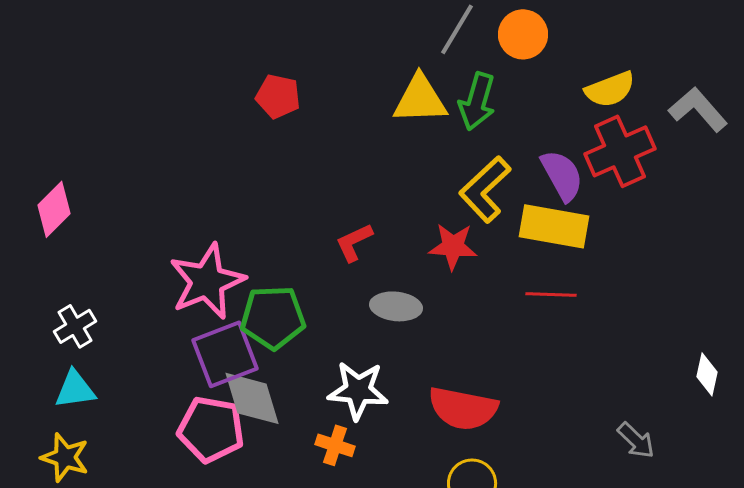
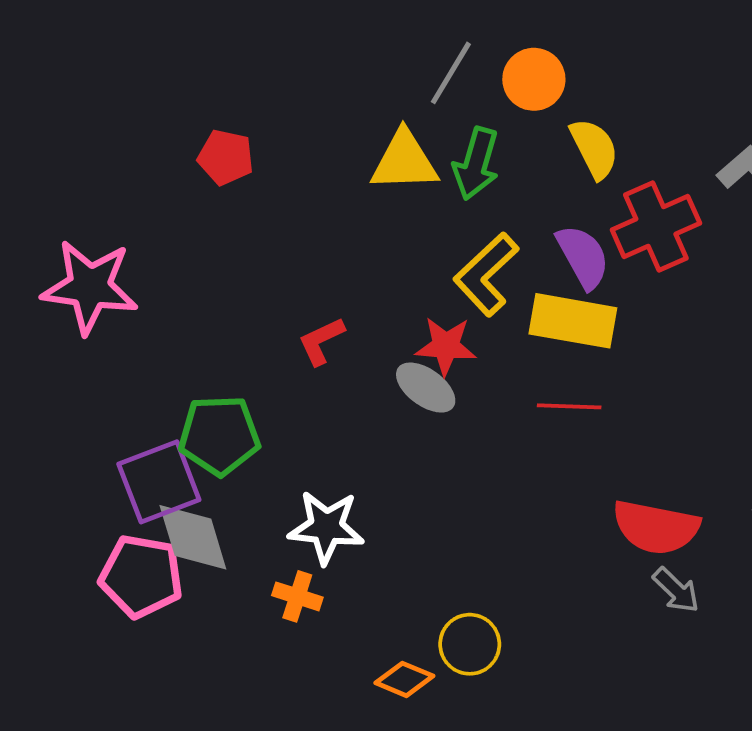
yellow semicircle: (610, 89) -> (594, 148), moved, turned -96
pink star: (207, 281) -> (90, 287), moved, turned 30
gray ellipse: (396, 306) -> (426, 388), moved, turned 30
red semicircle: (463, 408) -> (656, 527), moved

